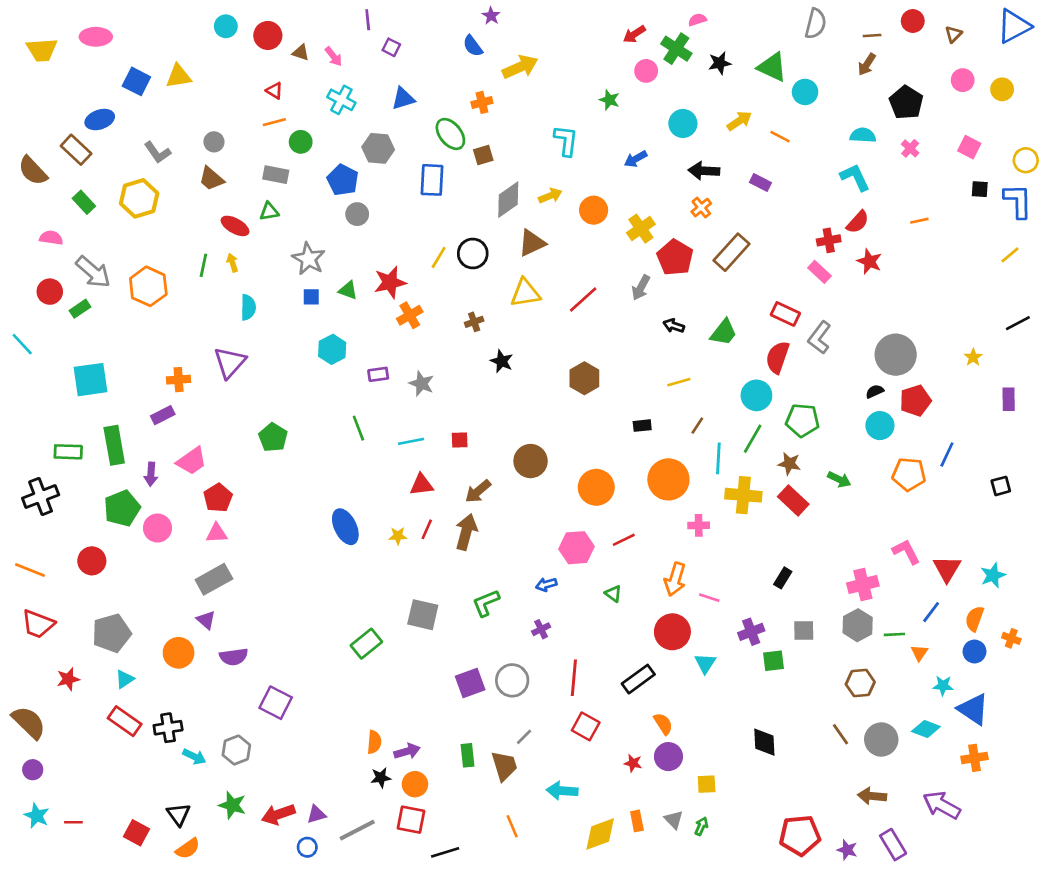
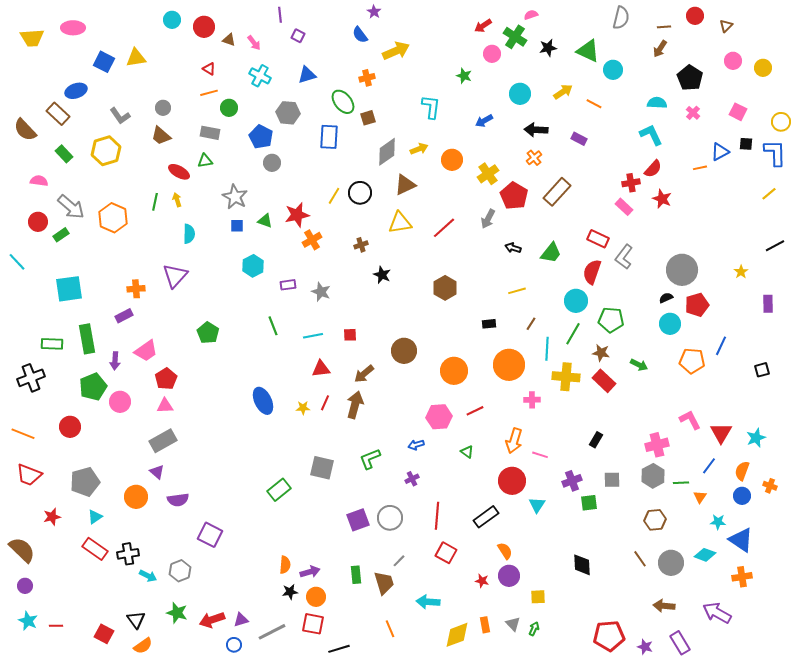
blue triangle: (1014, 26) -> (720, 152), moved, size x0.7

